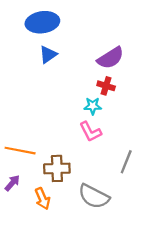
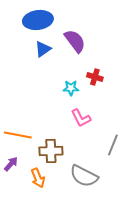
purple semicircle: (111, 58) -> (75, 41), moved, turned -95
cyan star: (93, 106) -> (71, 88), moved

